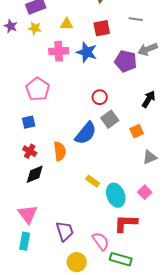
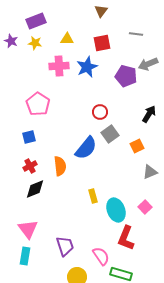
blue star: (87, 52) -> (87, 67), turned 30
red cross: (30, 151) -> (30, 166), turned 32
yellow rectangle: (93, 181) -> (93, 196), turned 40
red L-shape: (126, 223) -> (126, 238), turned -70

